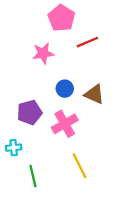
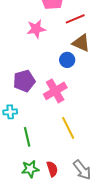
blue circle: (65, 89) -> (67, 60), moved
brown triangle: (94, 94) -> (81, 43), moved

